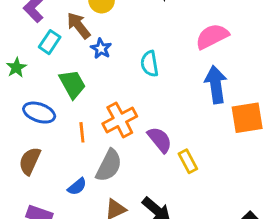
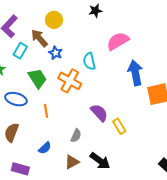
pink semicircle: (212, 36) -> (118, 41), moved
orange cross: (120, 120) -> (70, 81), moved, turned -30
gray semicircle: (109, 166) -> (76, 136), moved, size x0.6

